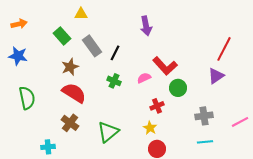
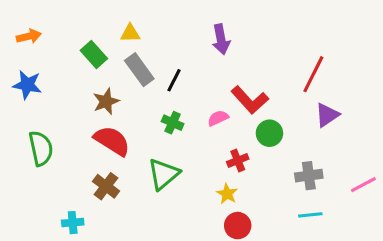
yellow triangle: (81, 14) -> (130, 33), moved
red line: (224, 49) -> (313, 74), moved
green triangle: (108, 132) -> (163, 174), moved

